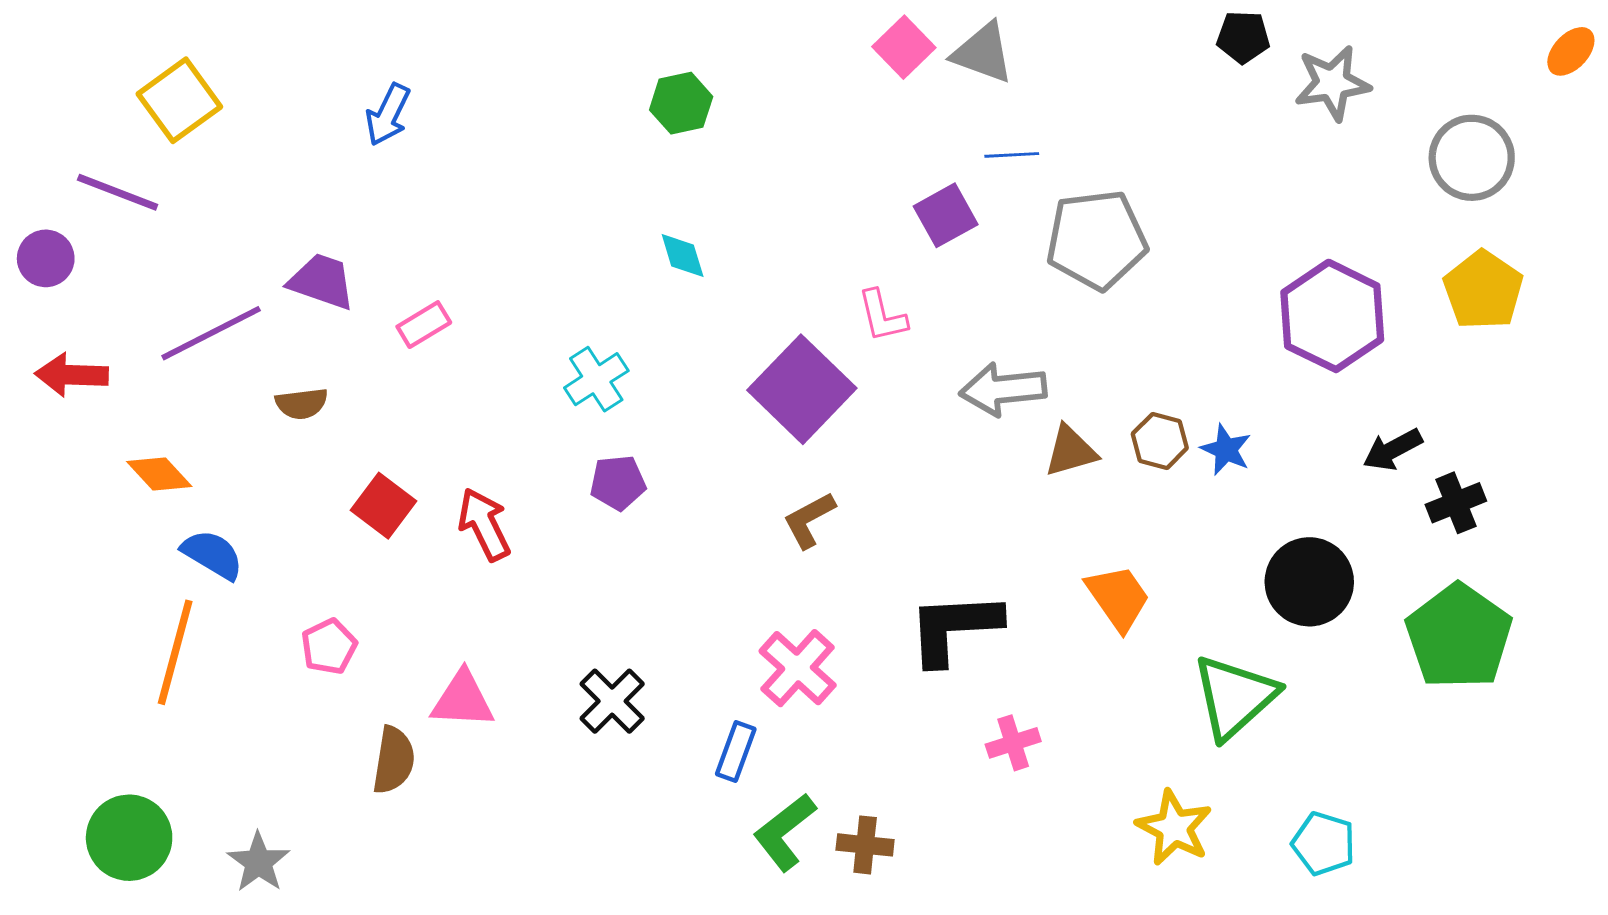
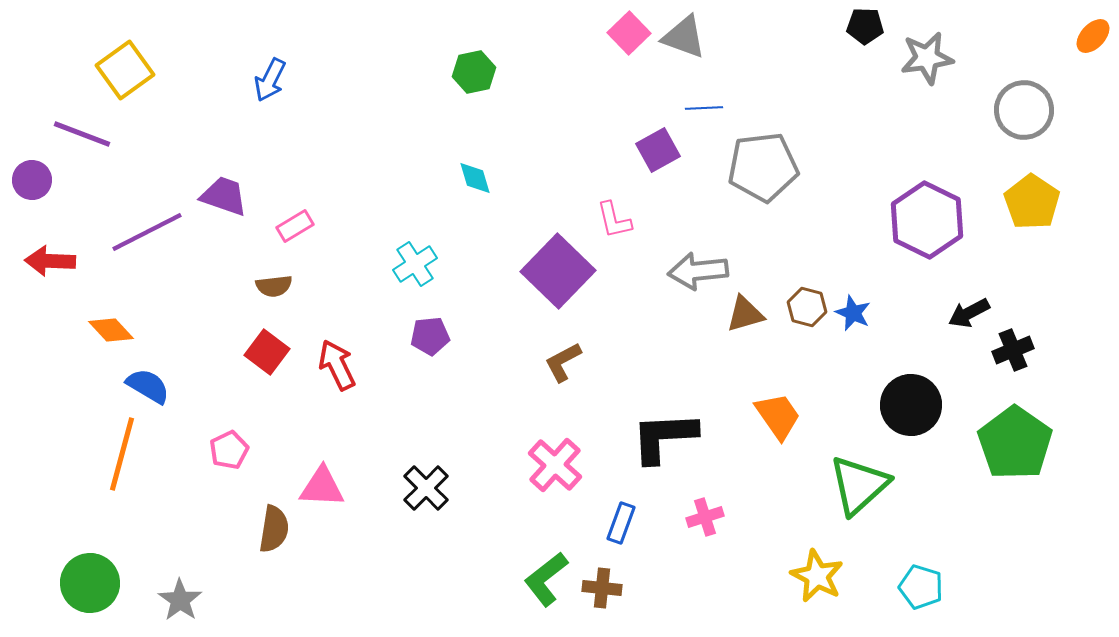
brown semicircle: (302, 404) -> (274, 286), moved
blue rectangle: (736, 751) -> (621, 523), moved

